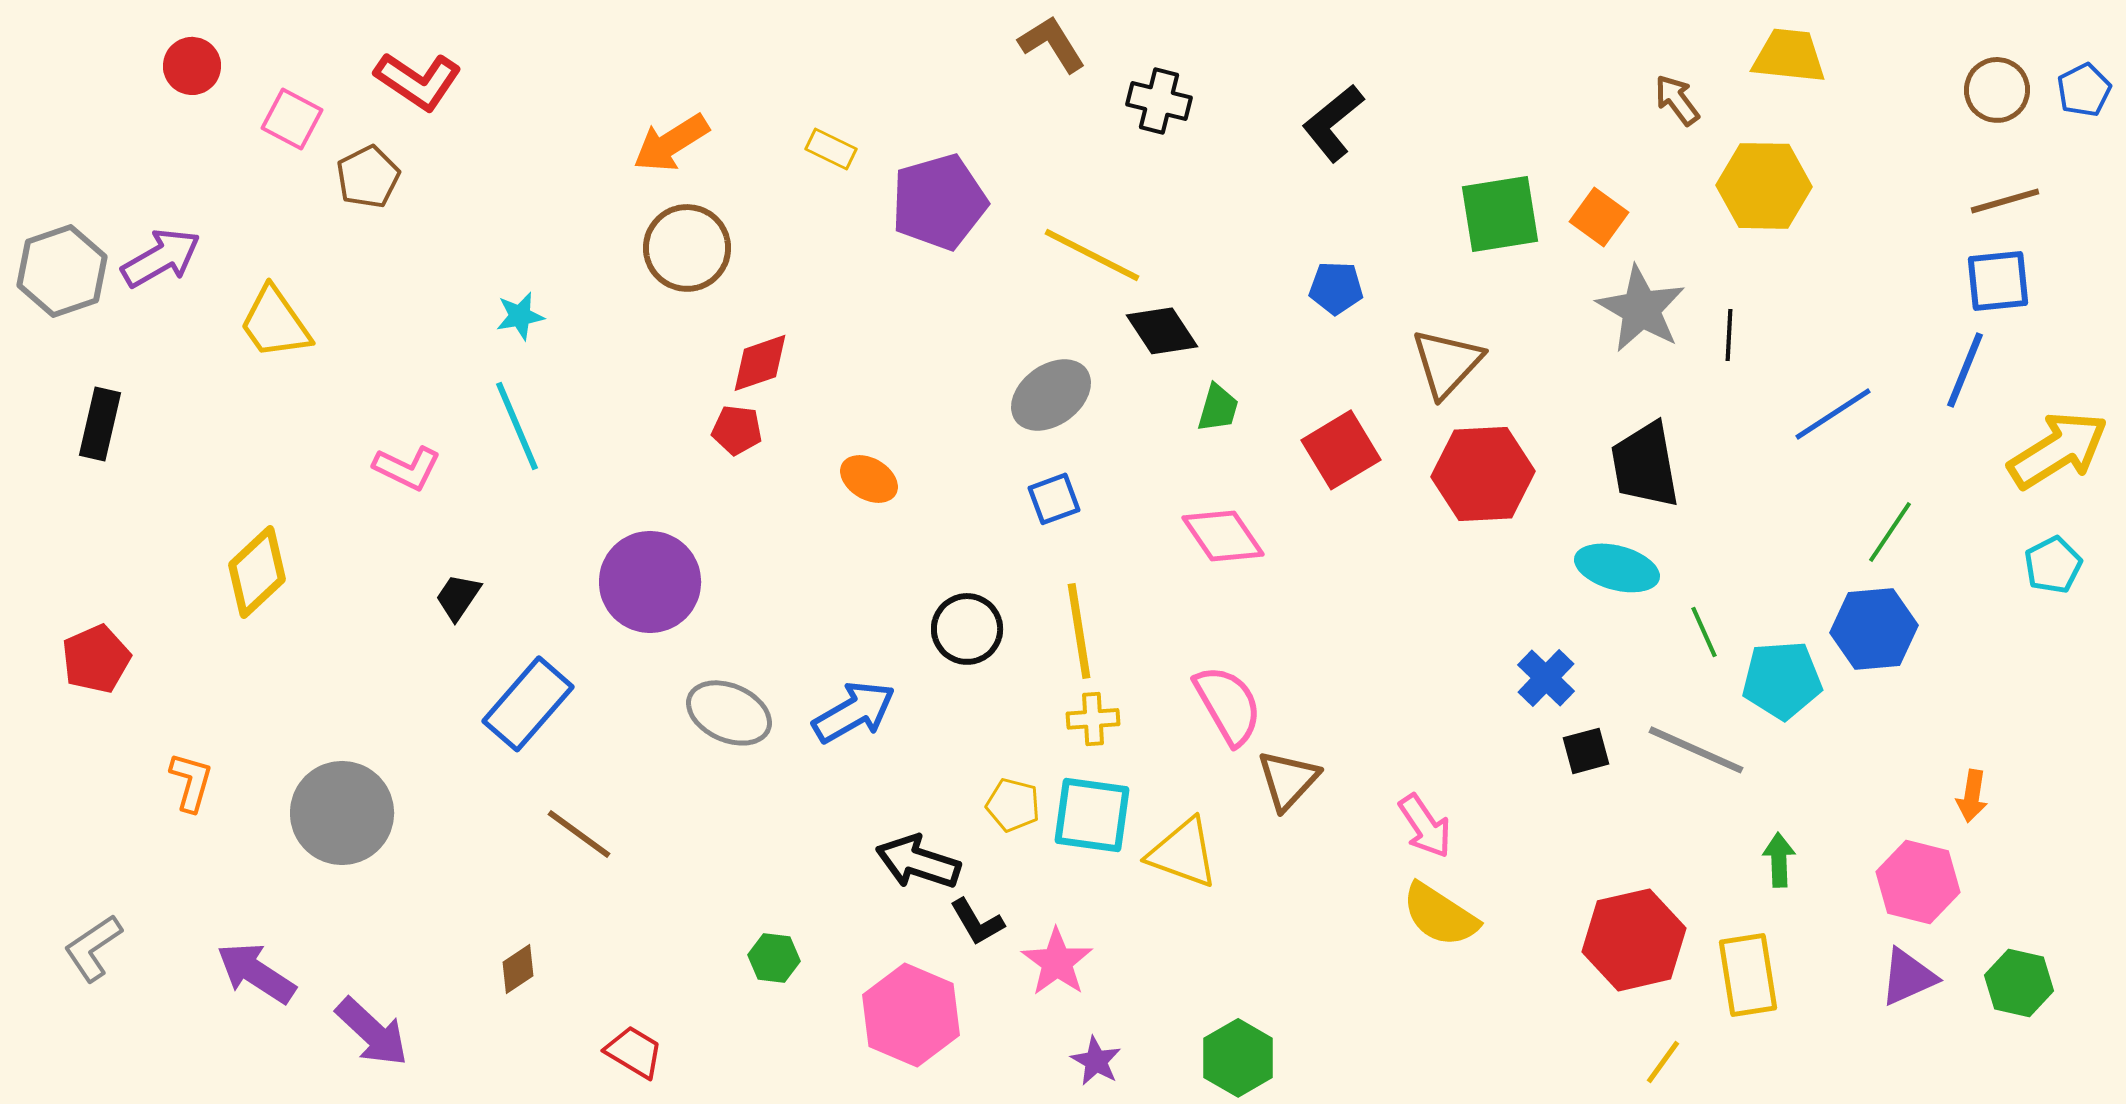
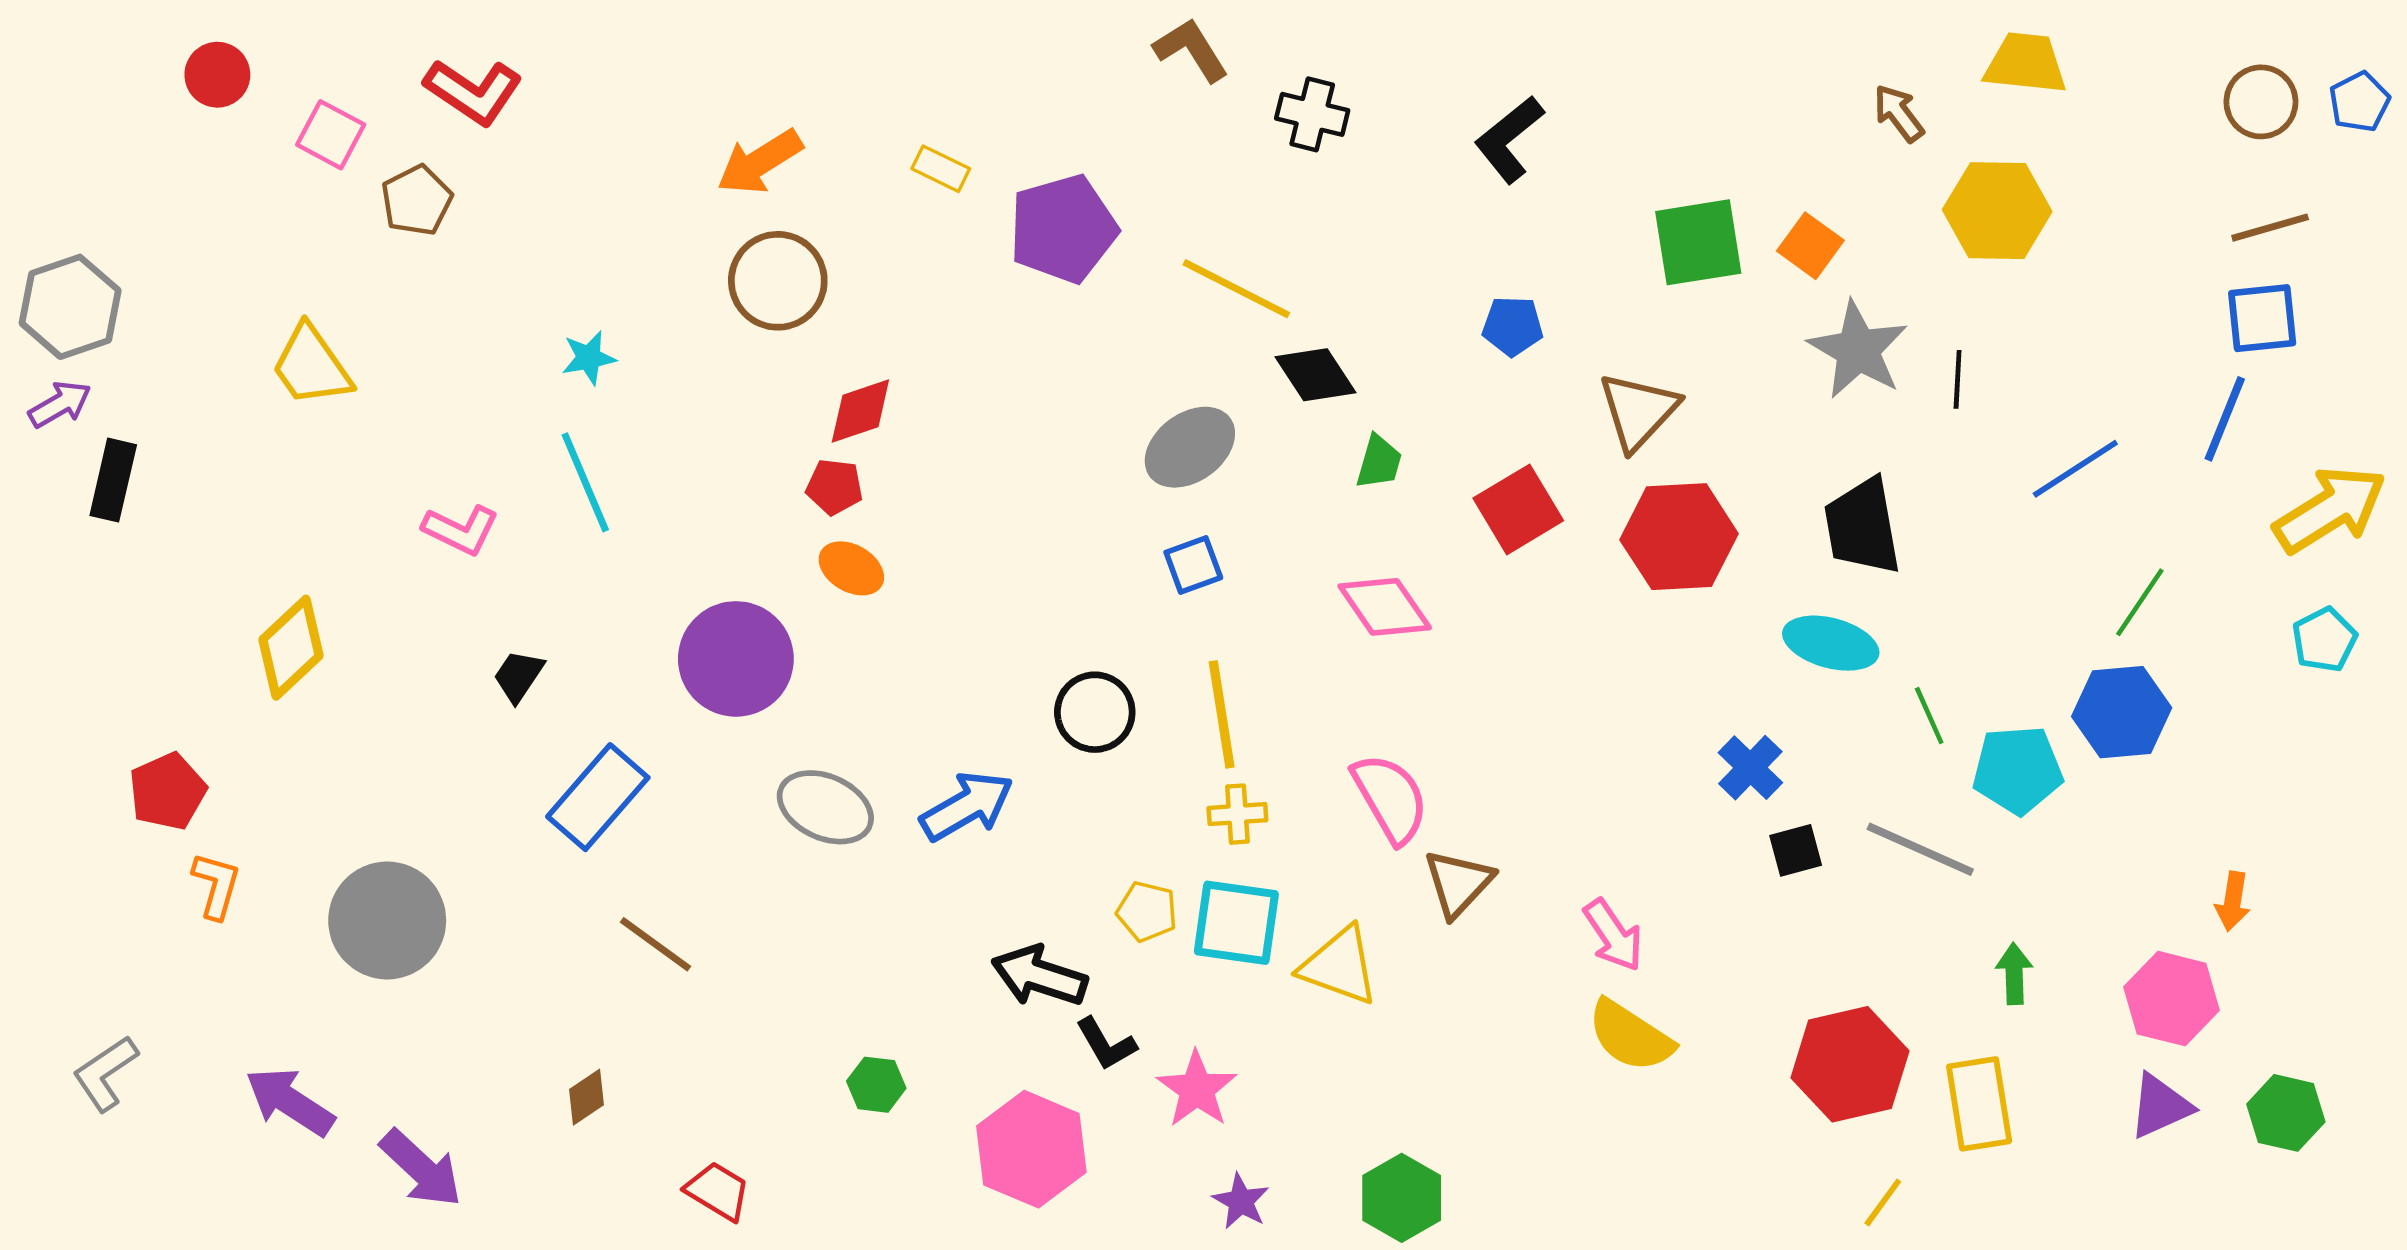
purple arrow: (161, 258) -> (60, 404), moved, size x0.7
orange ellipse: (869, 479) -> (851, 568), moved
red pentagon: (96, 659) -> (168, 791), moved

